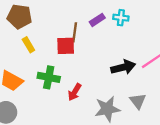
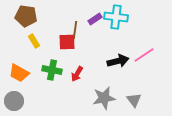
cyan cross: (121, 18) -> (116, 17), size x1.6
red arrow: (75, 92) -> (77, 74), moved
gray triangle: (138, 101) -> (134, 100), moved

